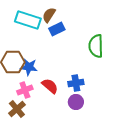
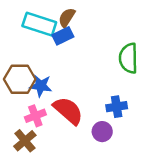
blue rectangle: (57, 29) -> (63, 36), moved
blue cross: (76, 83) -> (117, 107), moved
red semicircle: (50, 86) -> (68, 111), size x1.4

